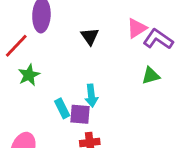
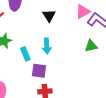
cyan arrow: (91, 96) -> (47, 46), moved
cyan rectangle: (62, 108) -> (25, 54), moved

